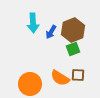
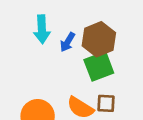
green square: (73, 49) -> (99, 66), size x1.5

